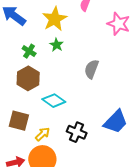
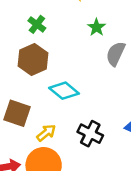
green star: (57, 45) -> (97, 27), moved

